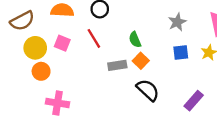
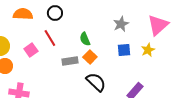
pink square: (62, 43) -> (31, 50), moved, turned 32

